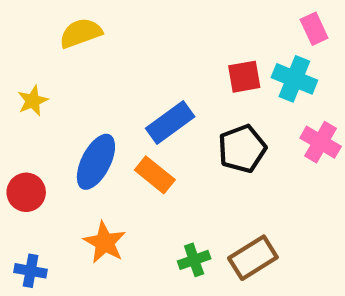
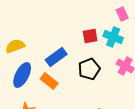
yellow semicircle: (81, 33) -> (15, 46), moved

